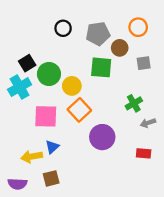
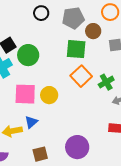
yellow circle: (72, 86) -> (49, 95), moved
orange square: (79, 110) -> (81, 76), moved
purple circle: (102, 137) -> (77, 147), moved
brown square: (51, 178) -> (40, 154), moved

